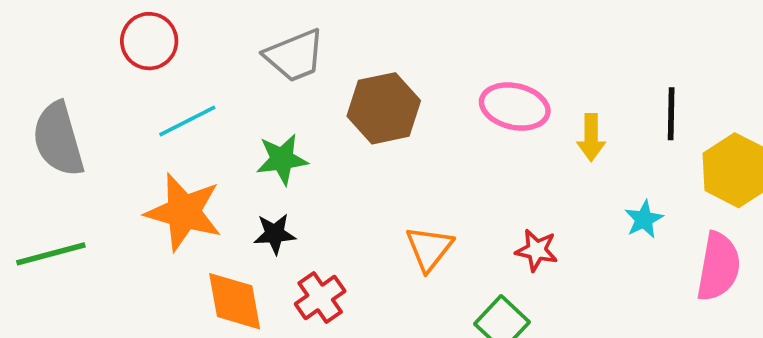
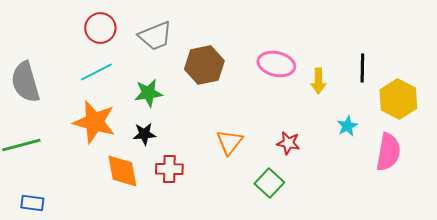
red circle: (149, 41) -> (100, 28), moved
red cross: (320, 297) -> (169, 169), turned 36

